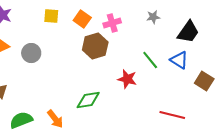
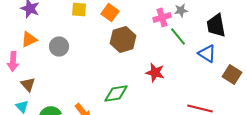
pink cross: (112, 23) -> (162, 17), moved
black trapezoid: (188, 32) -> (216, 25), turned 135
green line: (150, 60) -> (178, 36), moved

